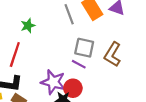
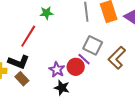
purple star: (53, 82) -> (57, 70), size x0.7
red circle: (73, 88) -> (76, 67), moved

